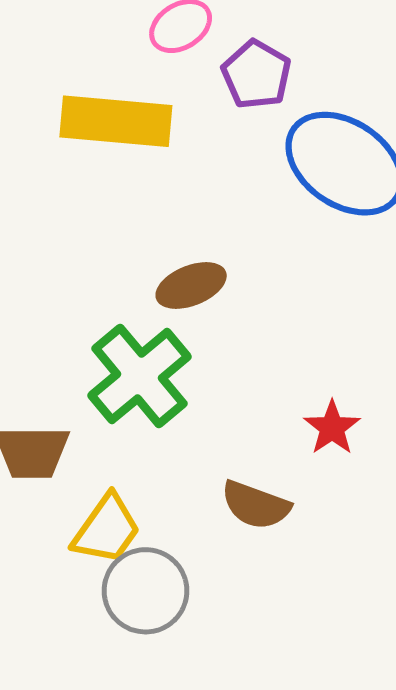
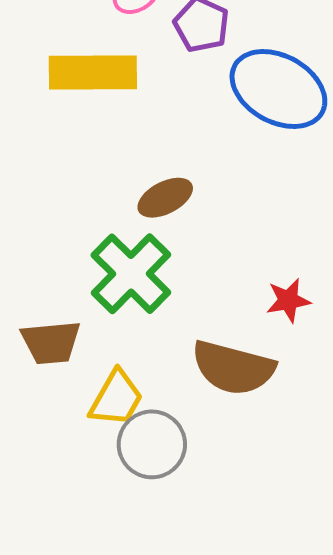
red star: (332, 428) -> (288, 300), turned 30
brown semicircle: (256, 505) -> (233, 368), size x1.5

